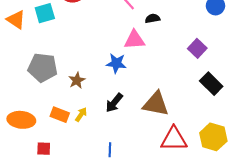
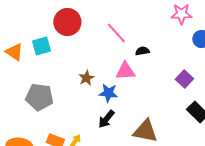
brown star: (77, 80) -> (86, 78), moved
black arrow: (114, 103) -> (106, 119), moved

